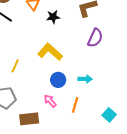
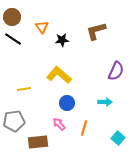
purple semicircle: (95, 38) -> (116, 71), moved
yellow line: (15, 66) -> (24, 89), turned 56
cyan arrow: (85, 79) -> (105, 102), moved

